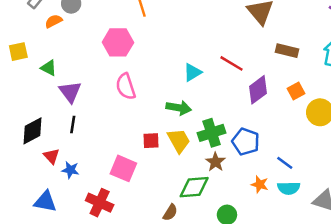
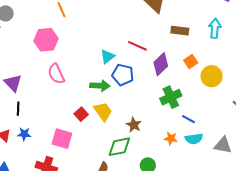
green cross: (212, 133) -> (171, 97), moved
red square: (151, 141) -> (81, 114), turned -32
blue pentagon: (246, 142) -> (123, 75), moved
blue star: (70, 170) -> (24, 134), moved

